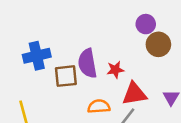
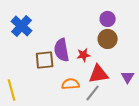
brown circle: (158, 44) -> (108, 39), moved
blue cross: (37, 56) -> (22, 26), moved, turned -35

